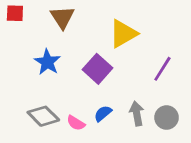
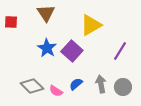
red square: (15, 13) -> (11, 22), moved
blue star: (47, 62) -> (47, 48), moved

